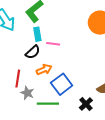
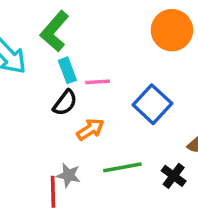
red line: (18, 79) -> (53, 192), moved
blue square: (62, 84) -> (152, 104), moved
green line: (48, 104) -> (122, 167), moved

